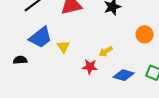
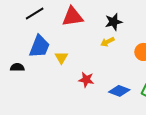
blue trapezoid: (40, 37) -> (39, 46), turned -35
yellow arrow: (106, 51) -> (107, 42), moved

